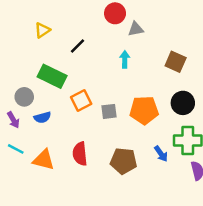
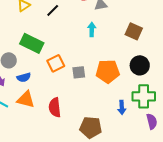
black line: (77, 46) -> (53, 10), moved
blue arrow: (161, 154) -> (122, 107), turned 32
orange triangle: (44, 160) -> (26, 99), moved
brown pentagon: (124, 161) -> (91, 127), moved

